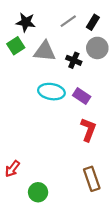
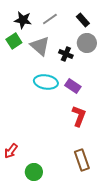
gray line: (68, 21) -> (50, 19), moved
black rectangle: (93, 22) -> (83, 20), turned -72
gray triangle: (45, 51) -> (40, 46), turned 35

